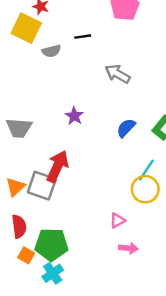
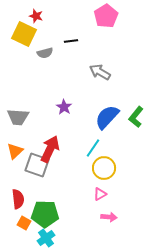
blue semicircle: (126, 128) -> (107, 117), size x1.5
cyan line: (146, 170) -> (93, 148), moved
orange triangle: (15, 187) -> (15, 151), moved
yellow circle: (145, 189) -> (104, 168), moved

